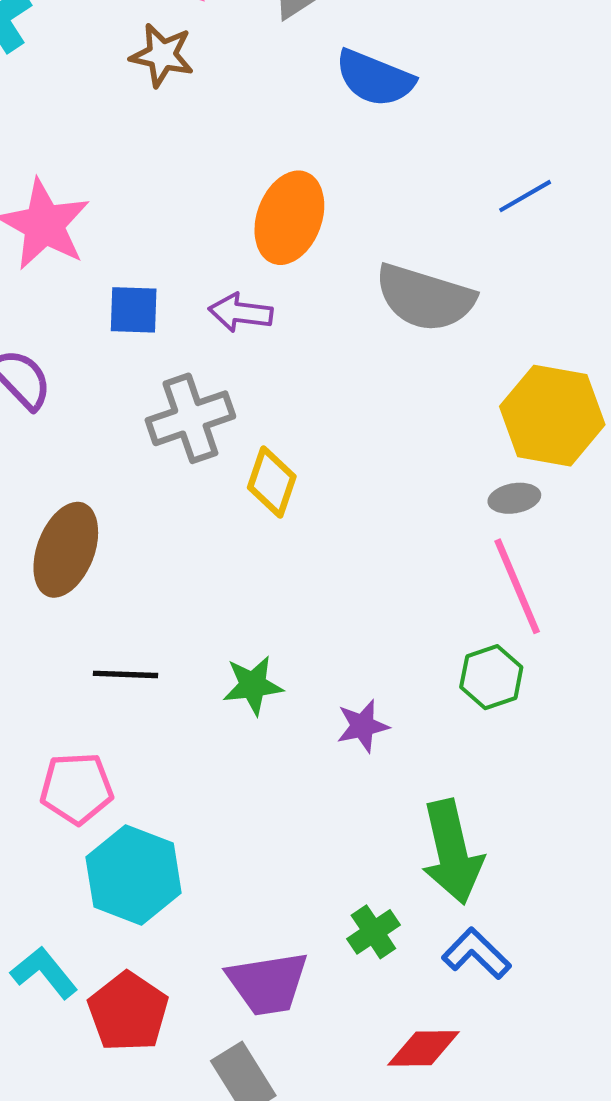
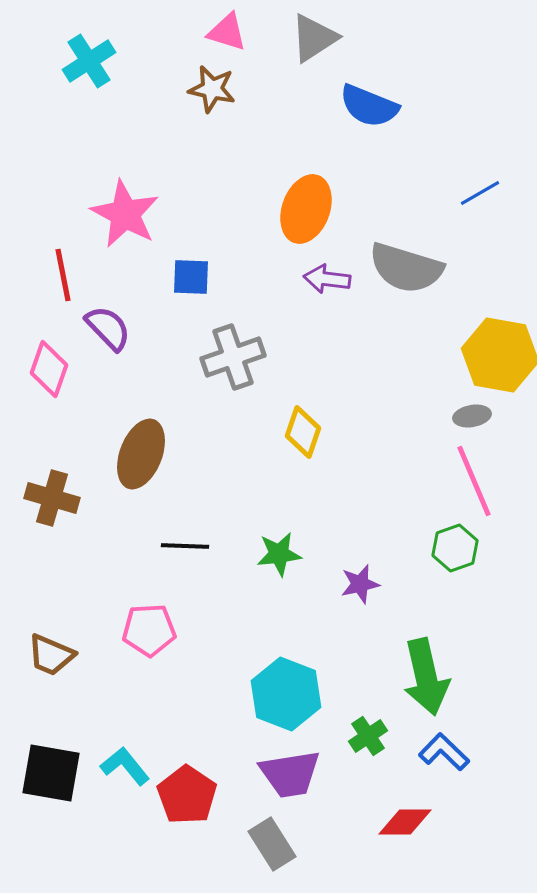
purple arrow: (241, 313) -> (327, 279), moved
yellow diamond: (272, 482) -> (303, 432), moved
cyan hexagon: (134, 875) -> (286, 694), moved

